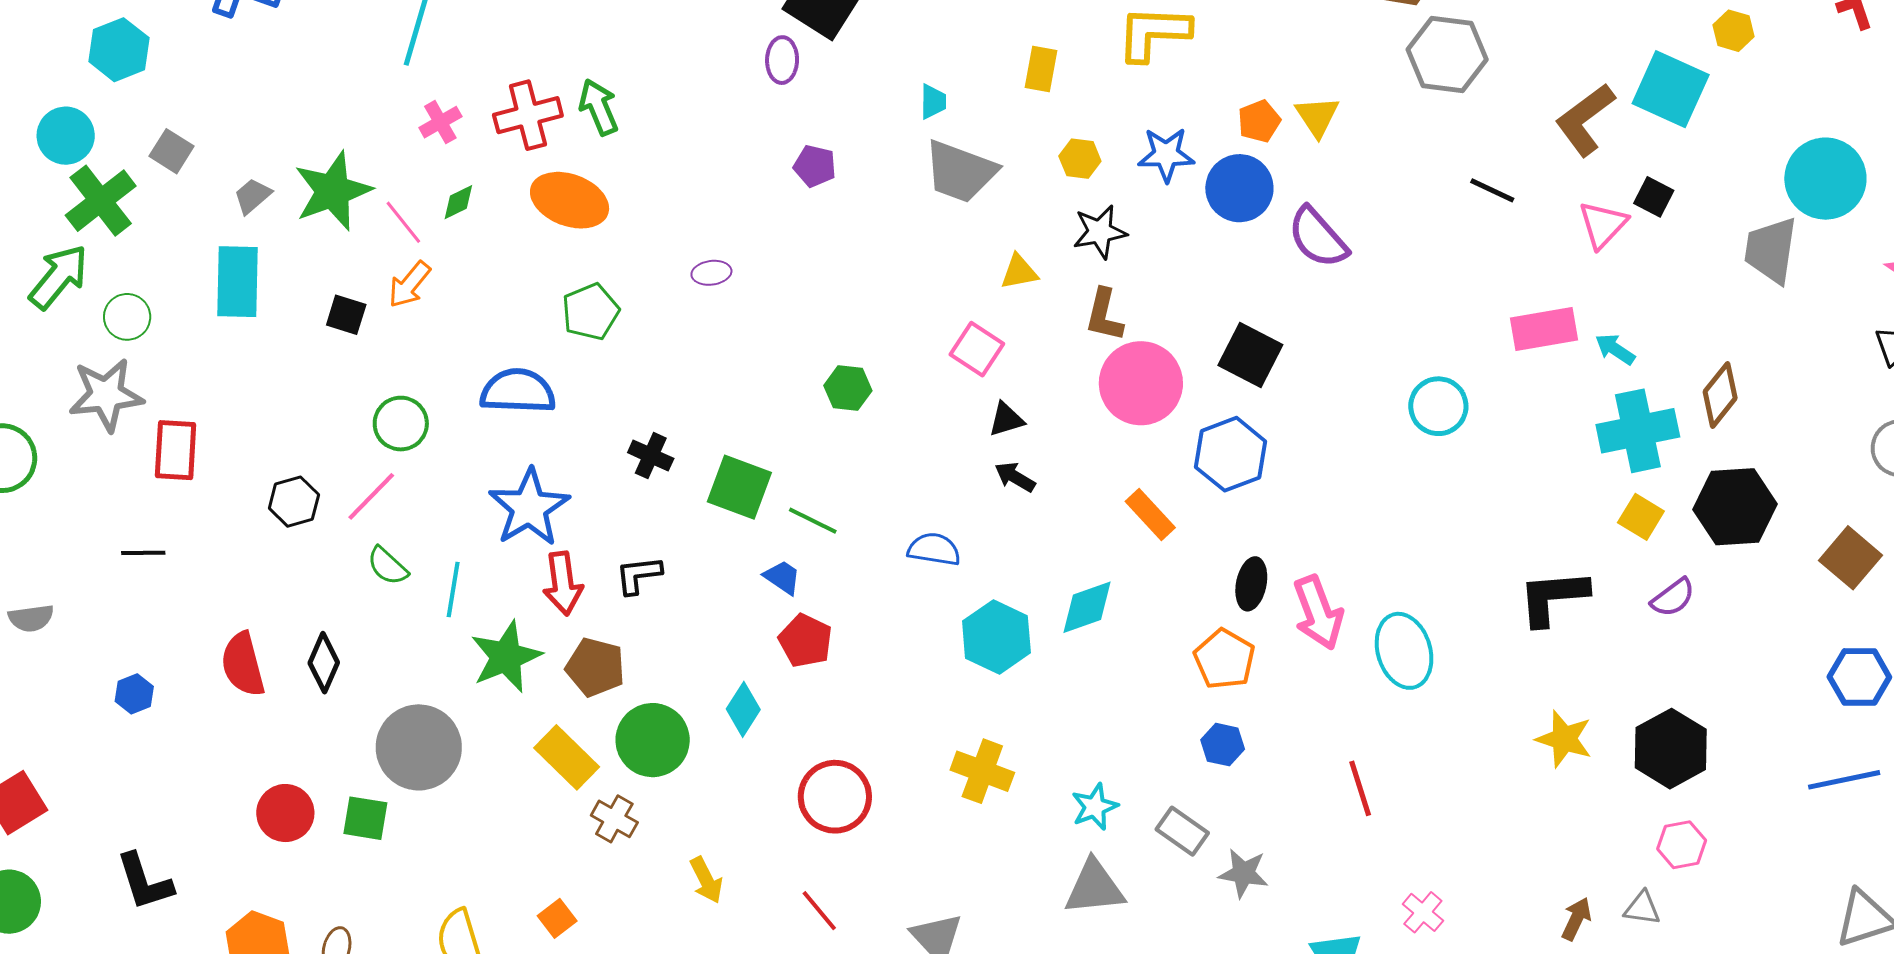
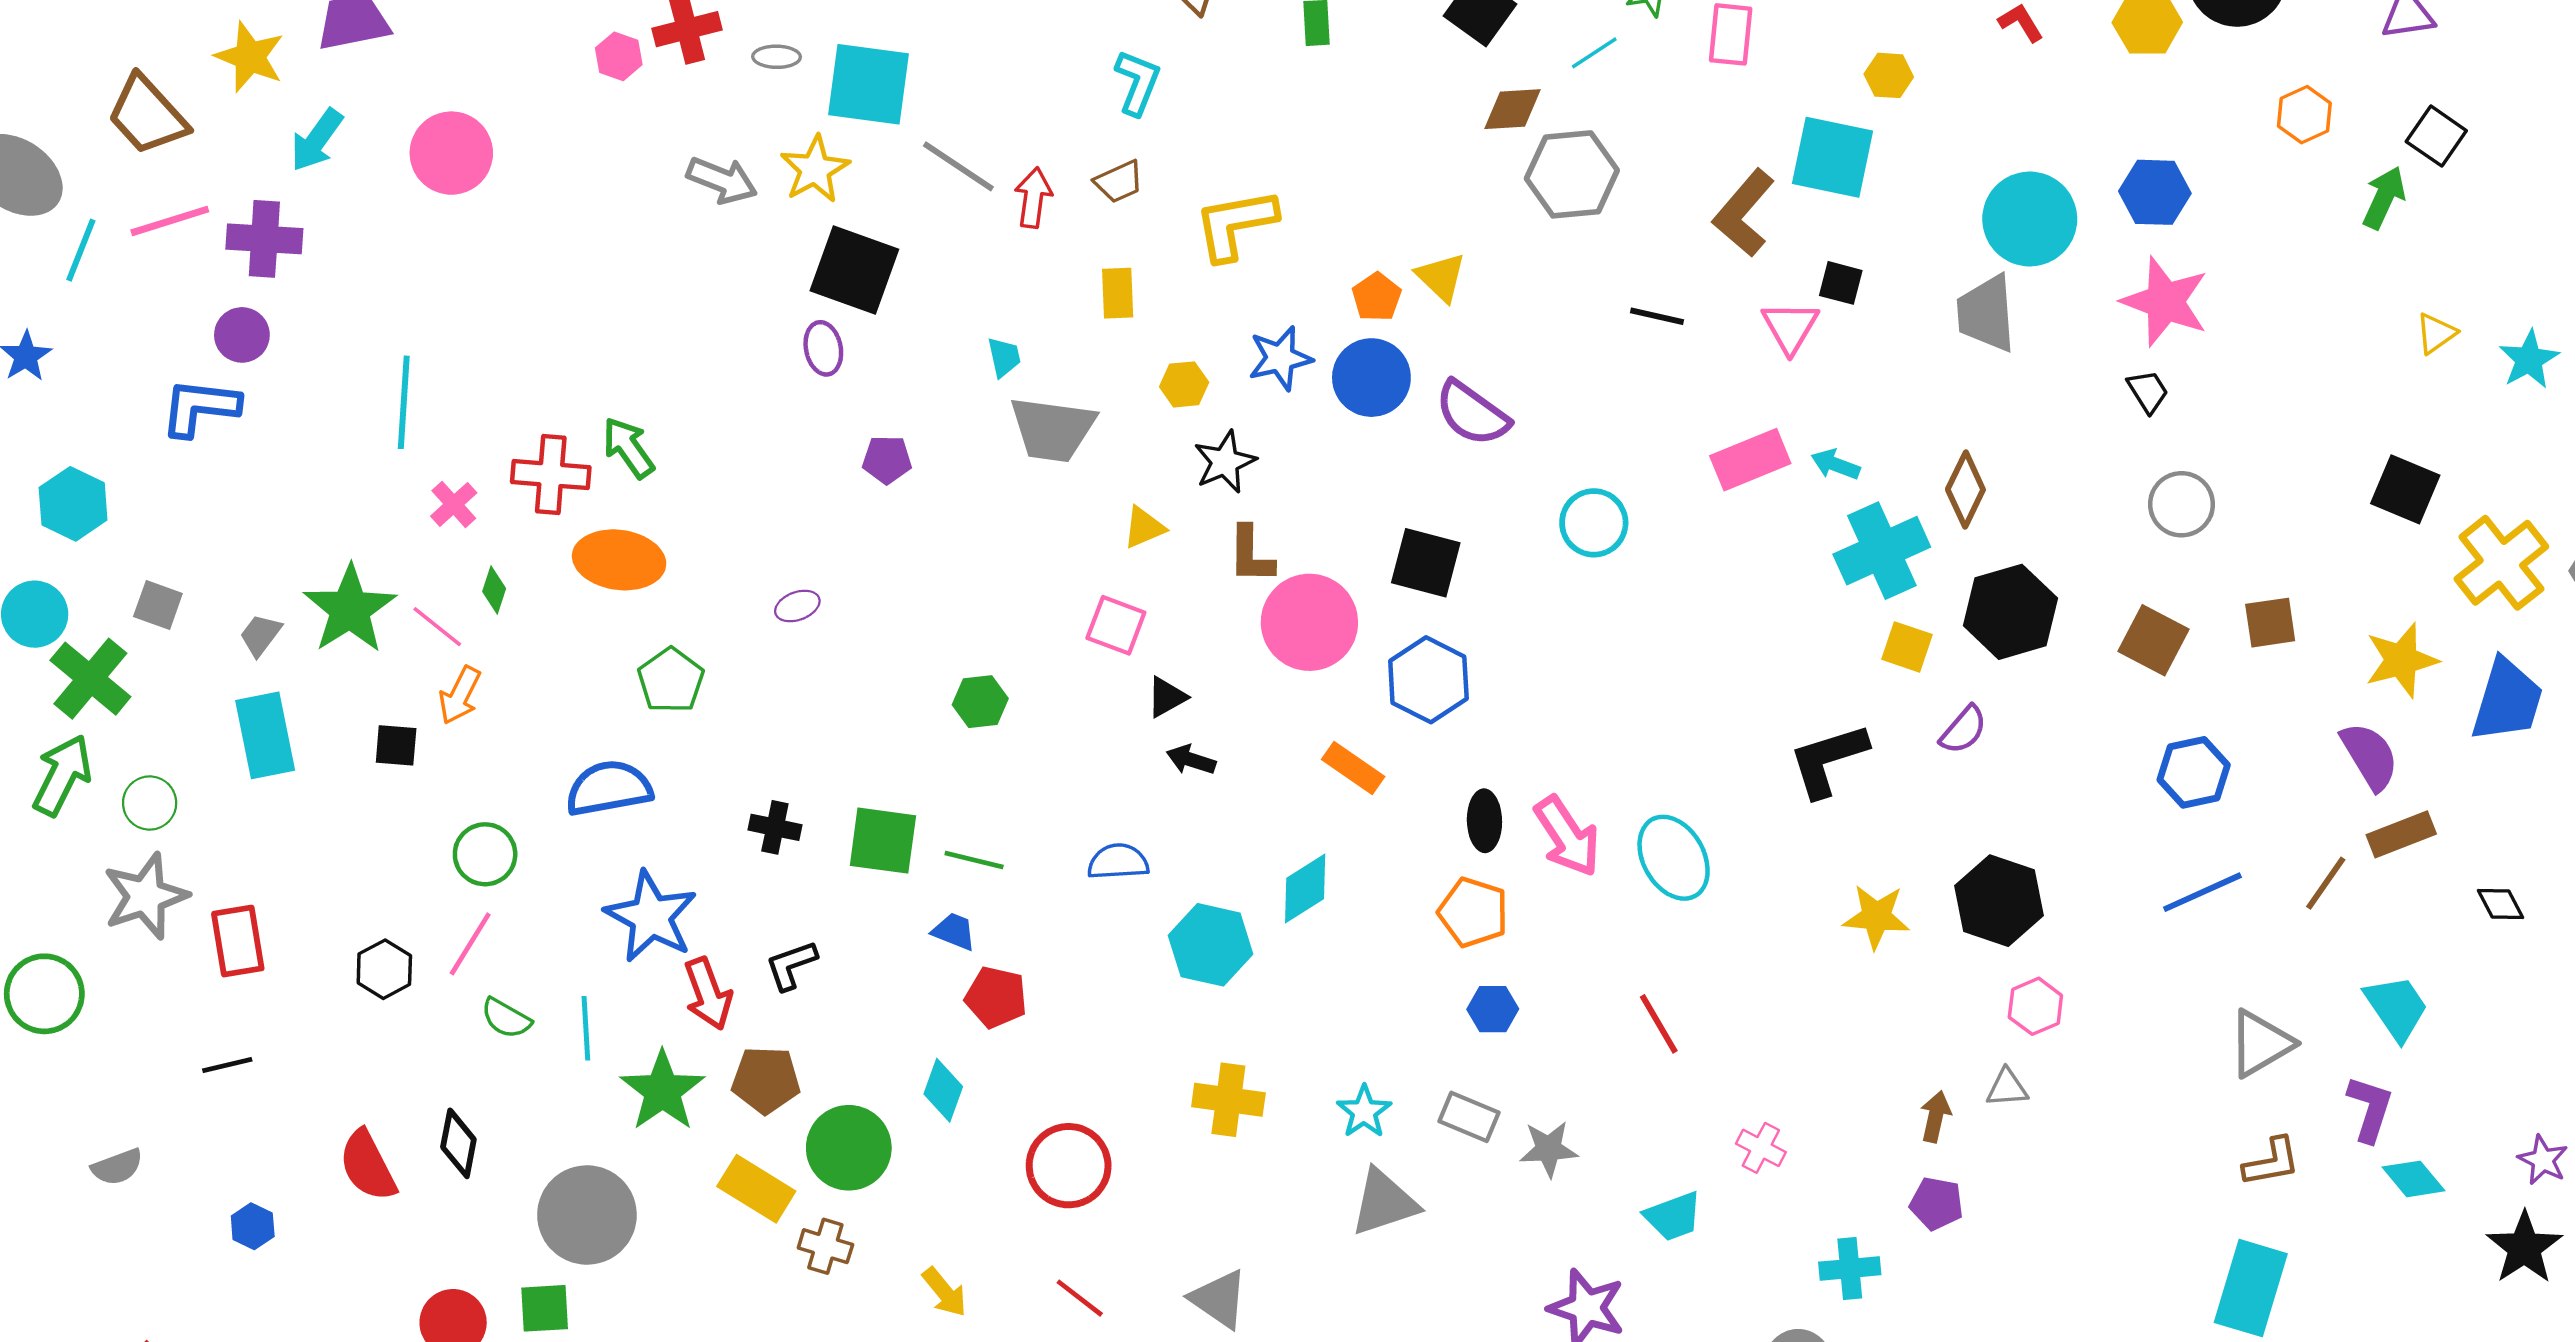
red cross: (528, 115) -> (551, 475), turned 32
green diamond: (458, 202) -> (494, 590), turned -33
cyan circle: (1438, 406) -> (1594, 523), moved

